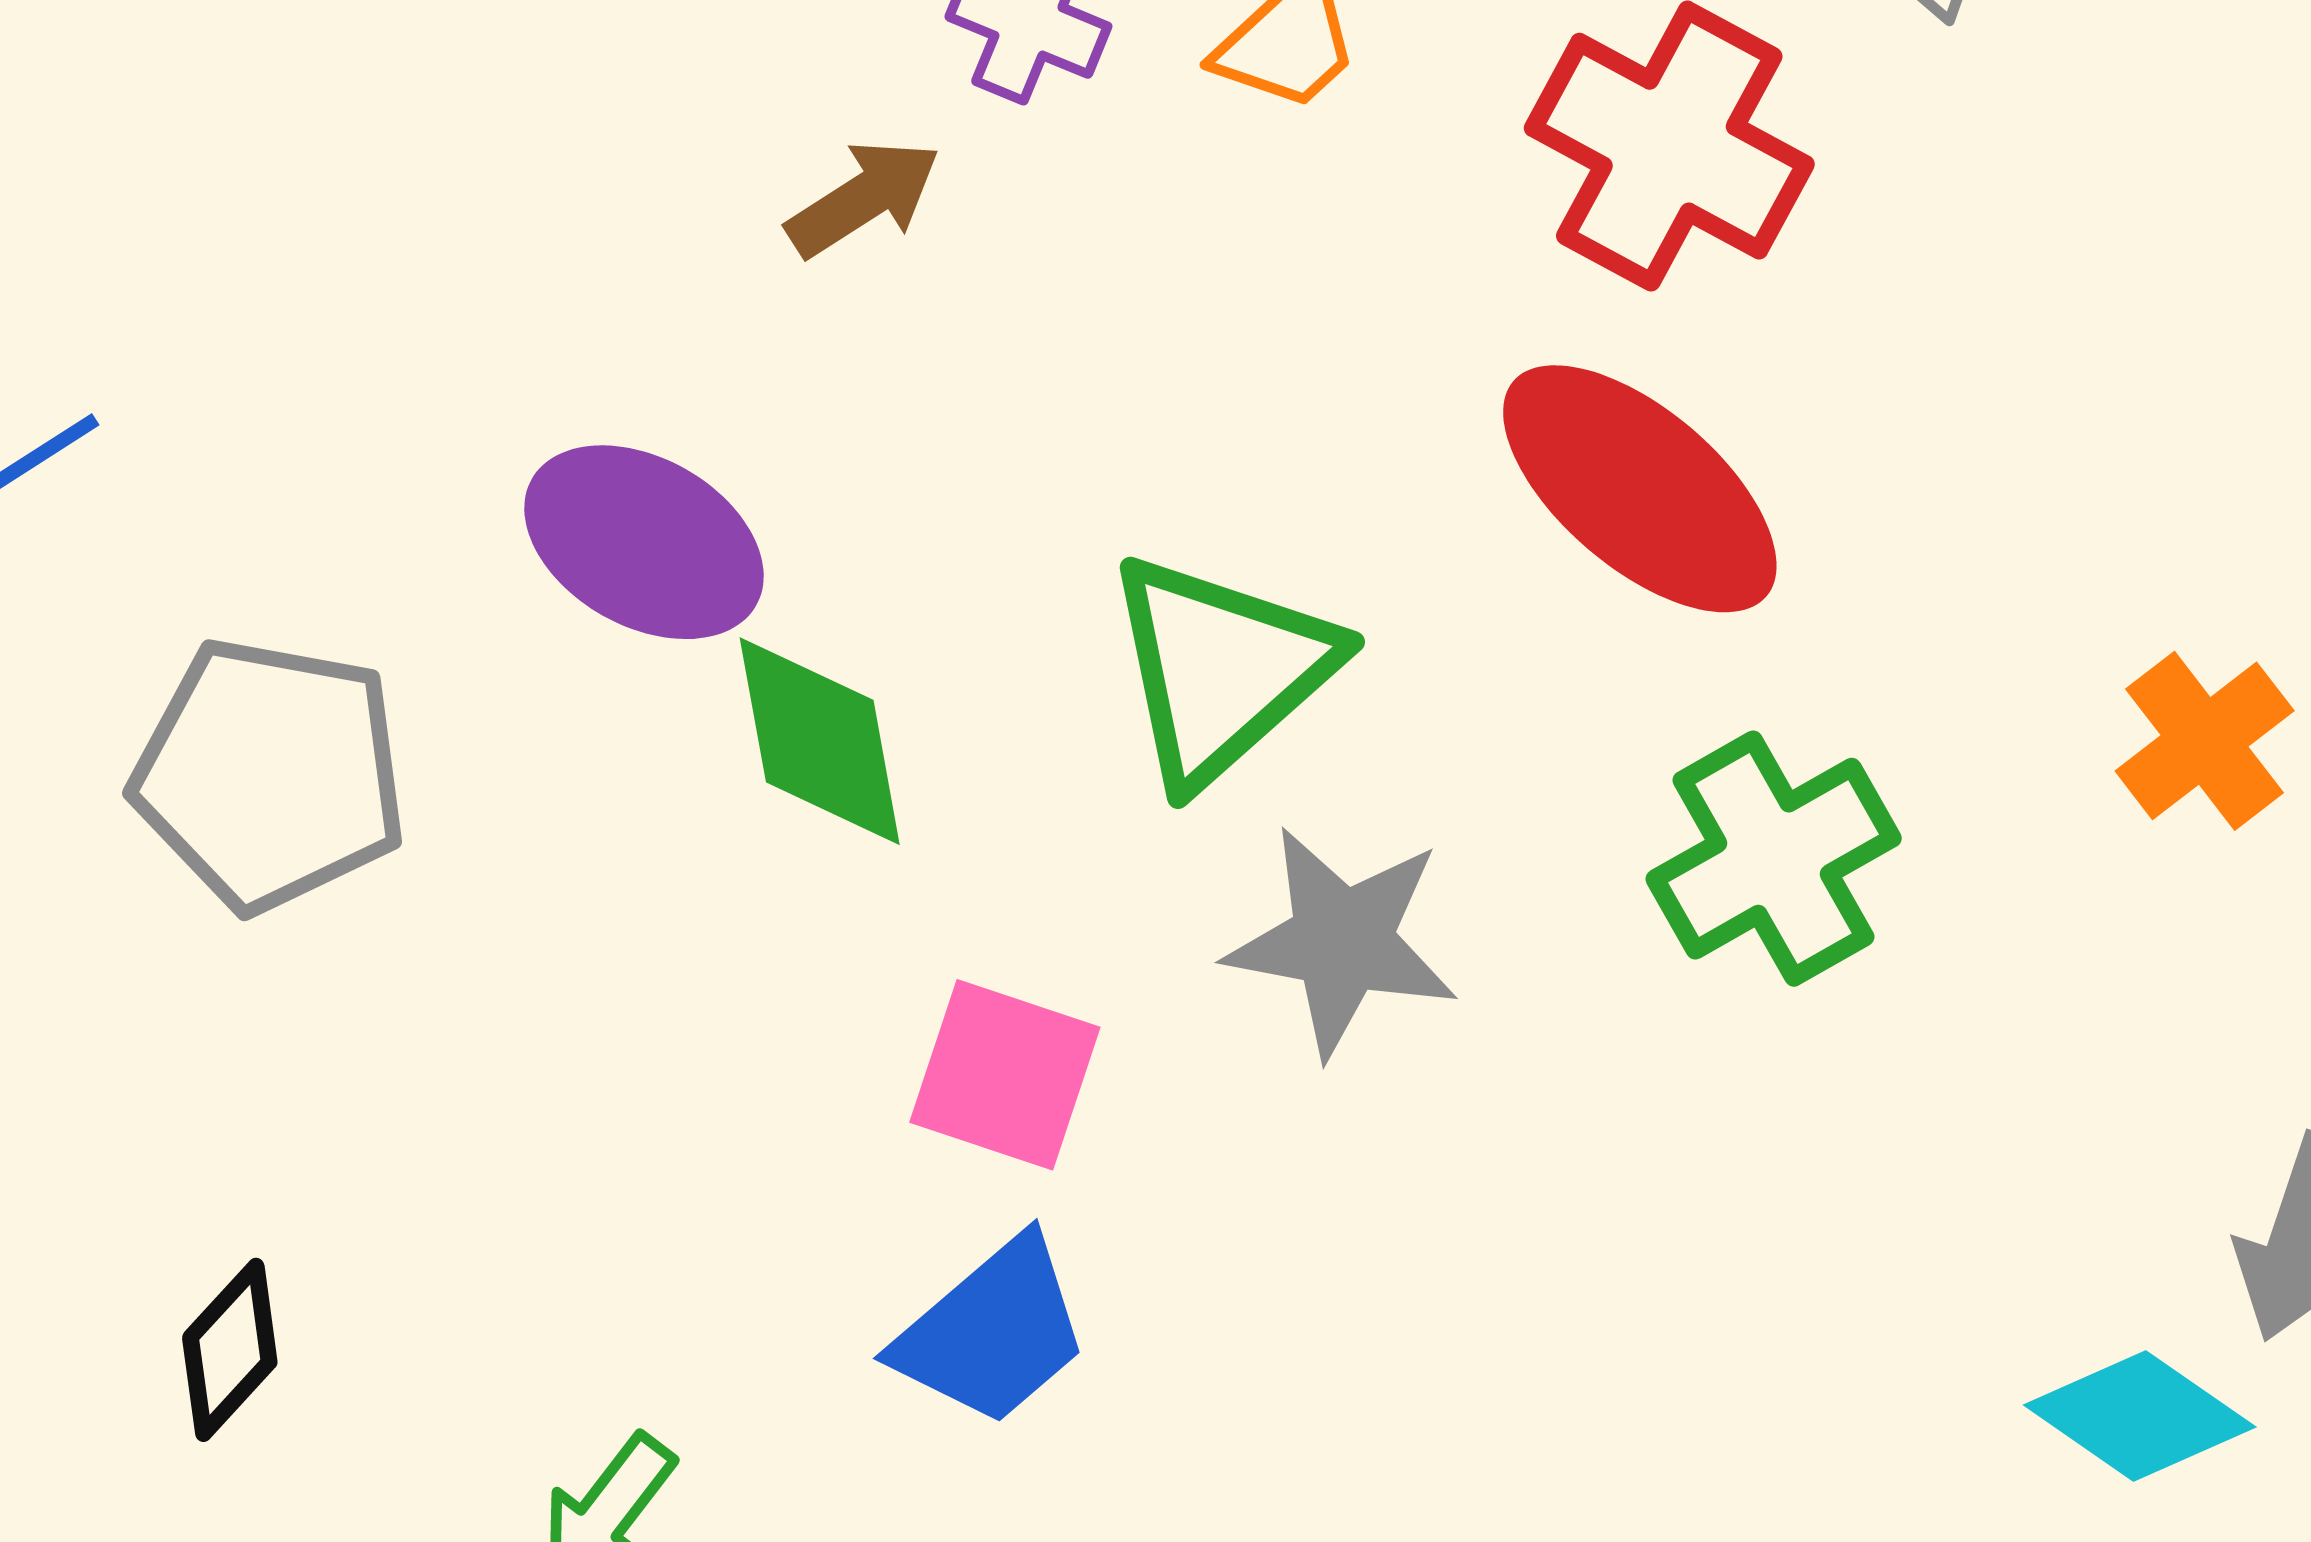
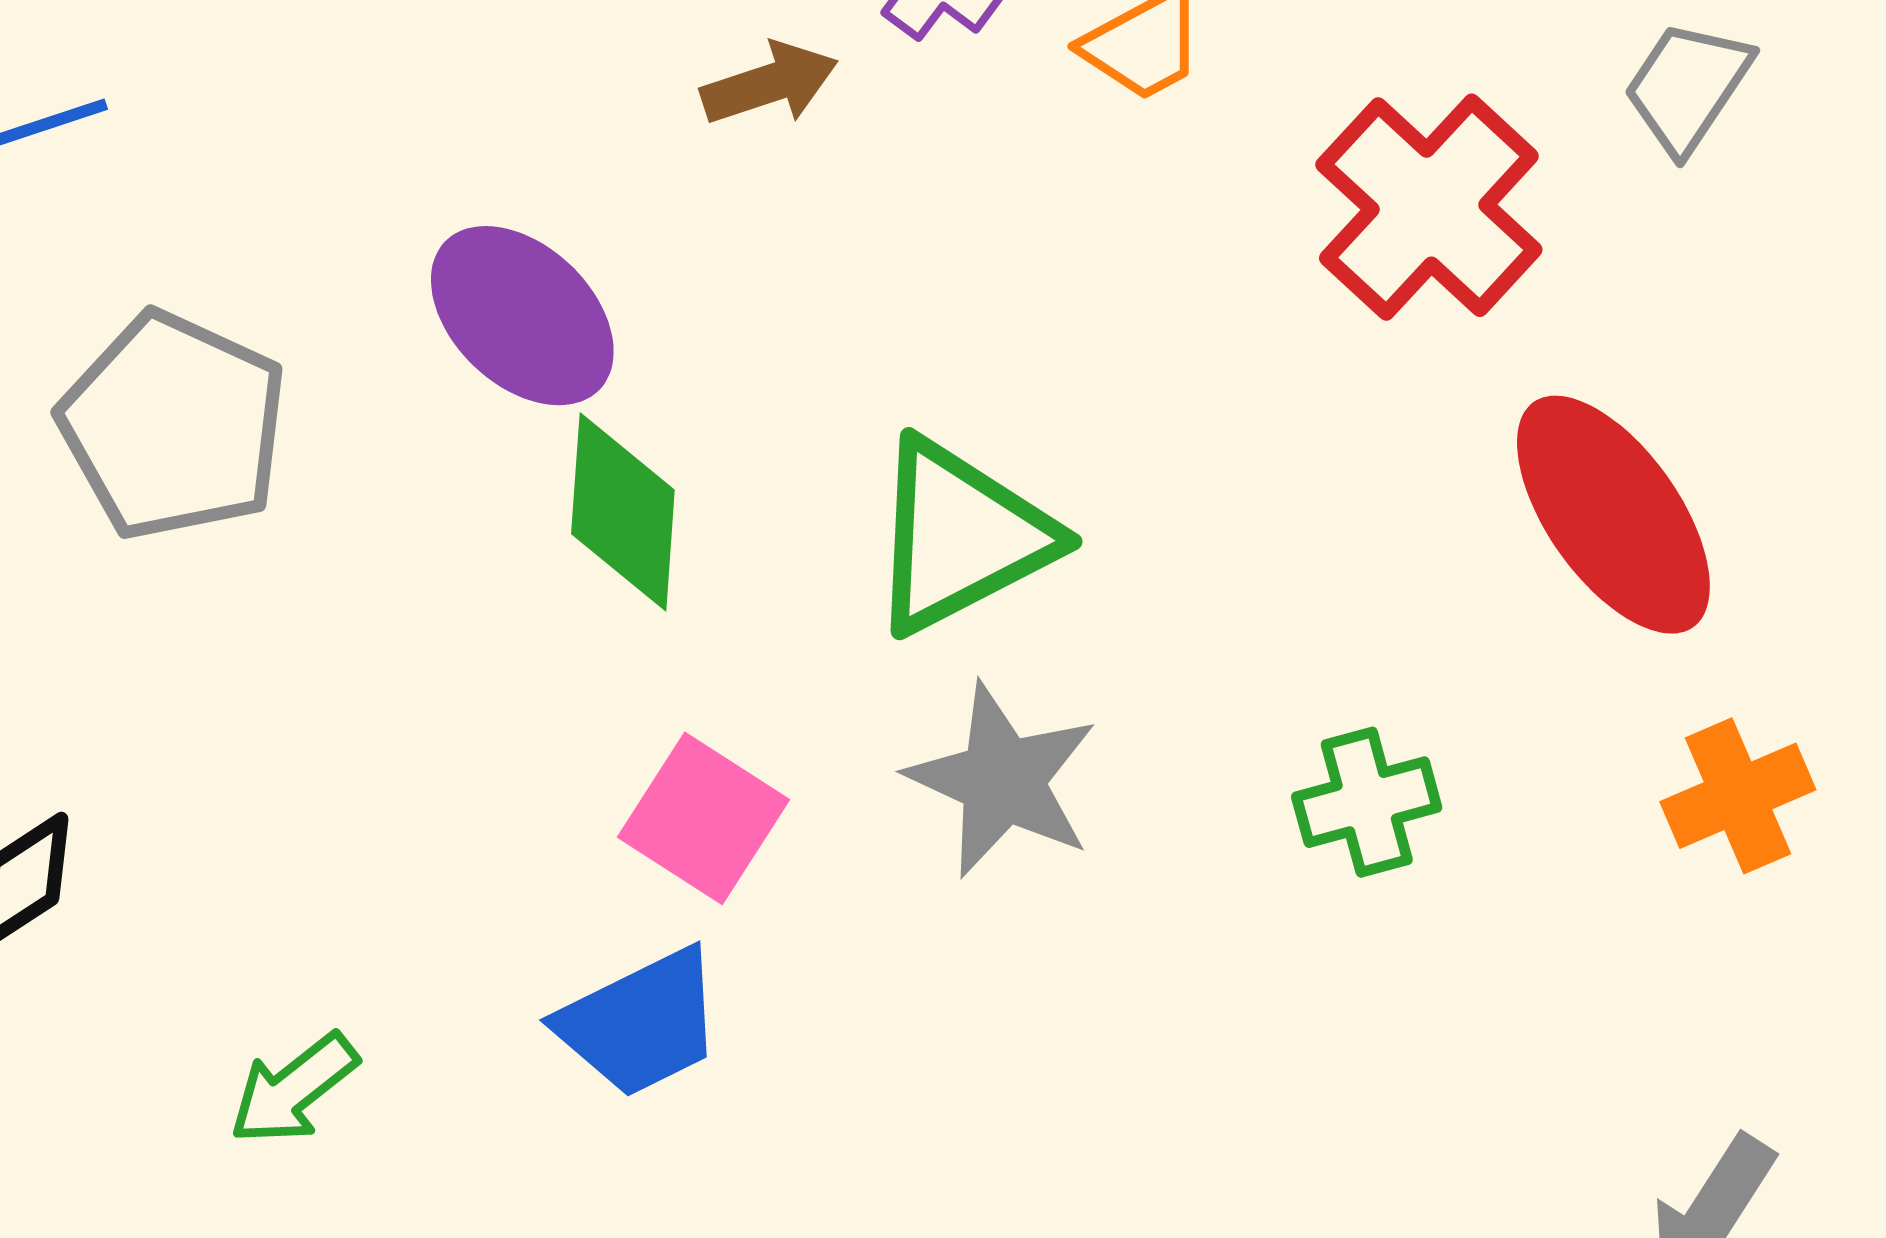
red ellipse: (1640, 489) -> (1613, 515), moved
green cross: (1774, 859) -> (1367, 802), size x0.7

